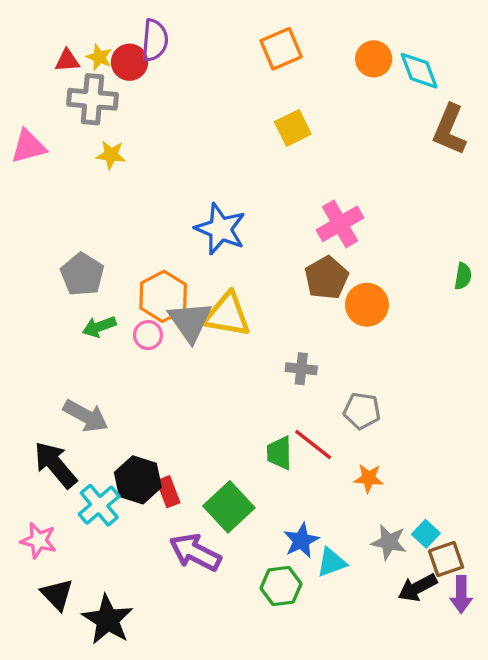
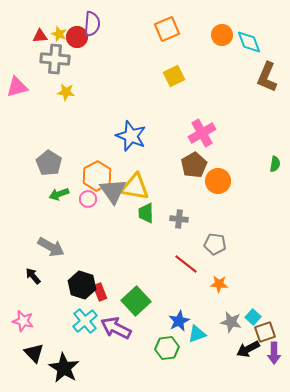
green trapezoid: (279, 453) -> (146, 213), moved
black arrow: (55, 465) -> (33, 276), size x0.6
cyan cross: (99, 505) -> (85, 321), moved

